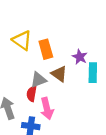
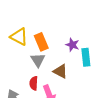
brown triangle: (59, 74) -> (60, 71), moved
gray triangle: (38, 80) -> (38, 60), moved, turned -35

